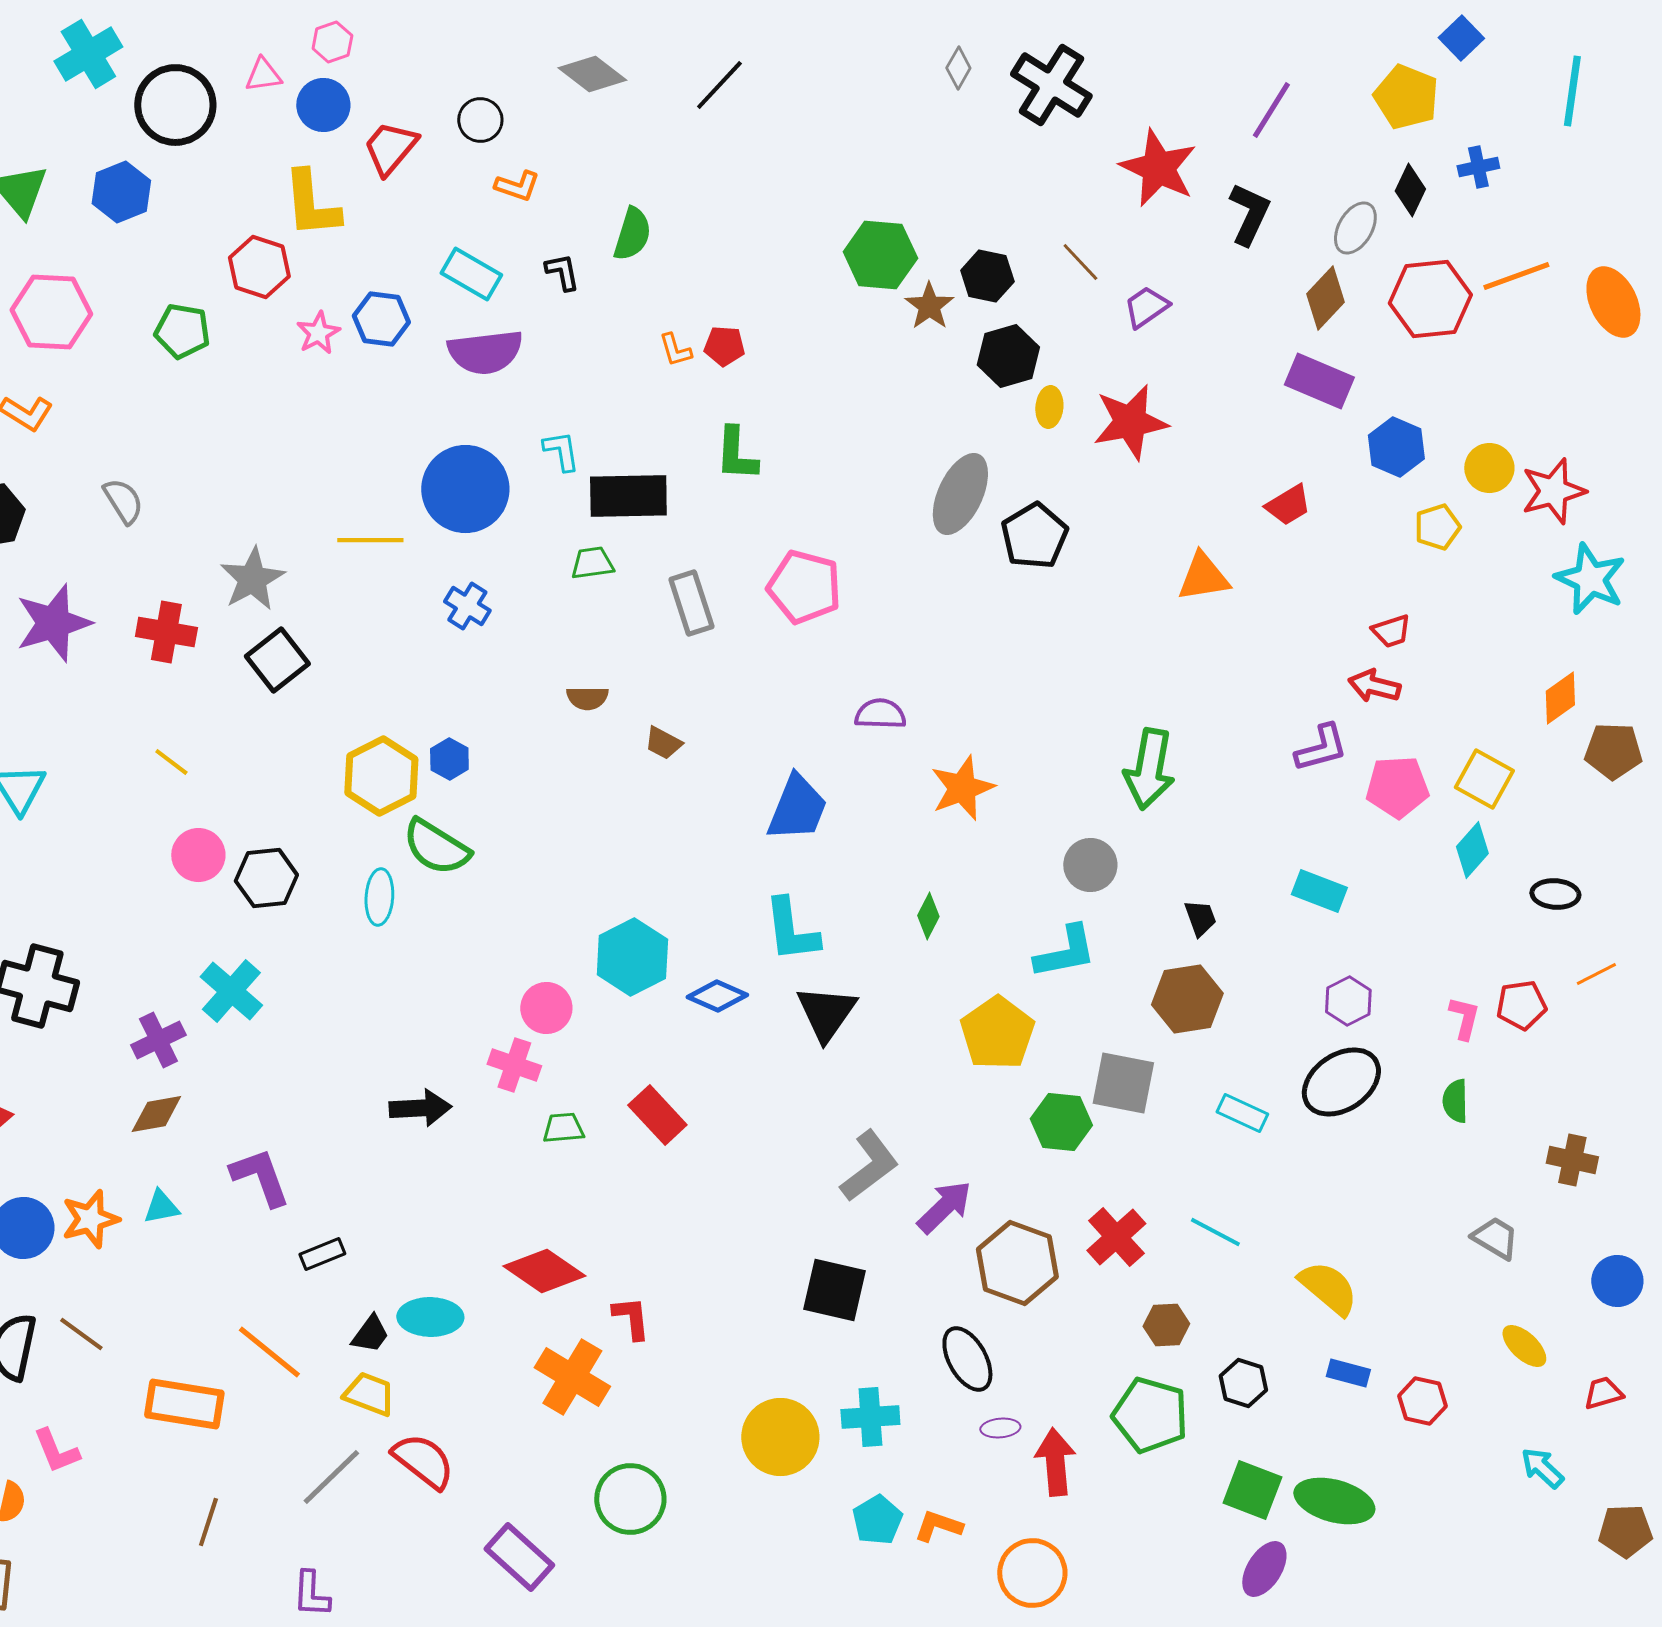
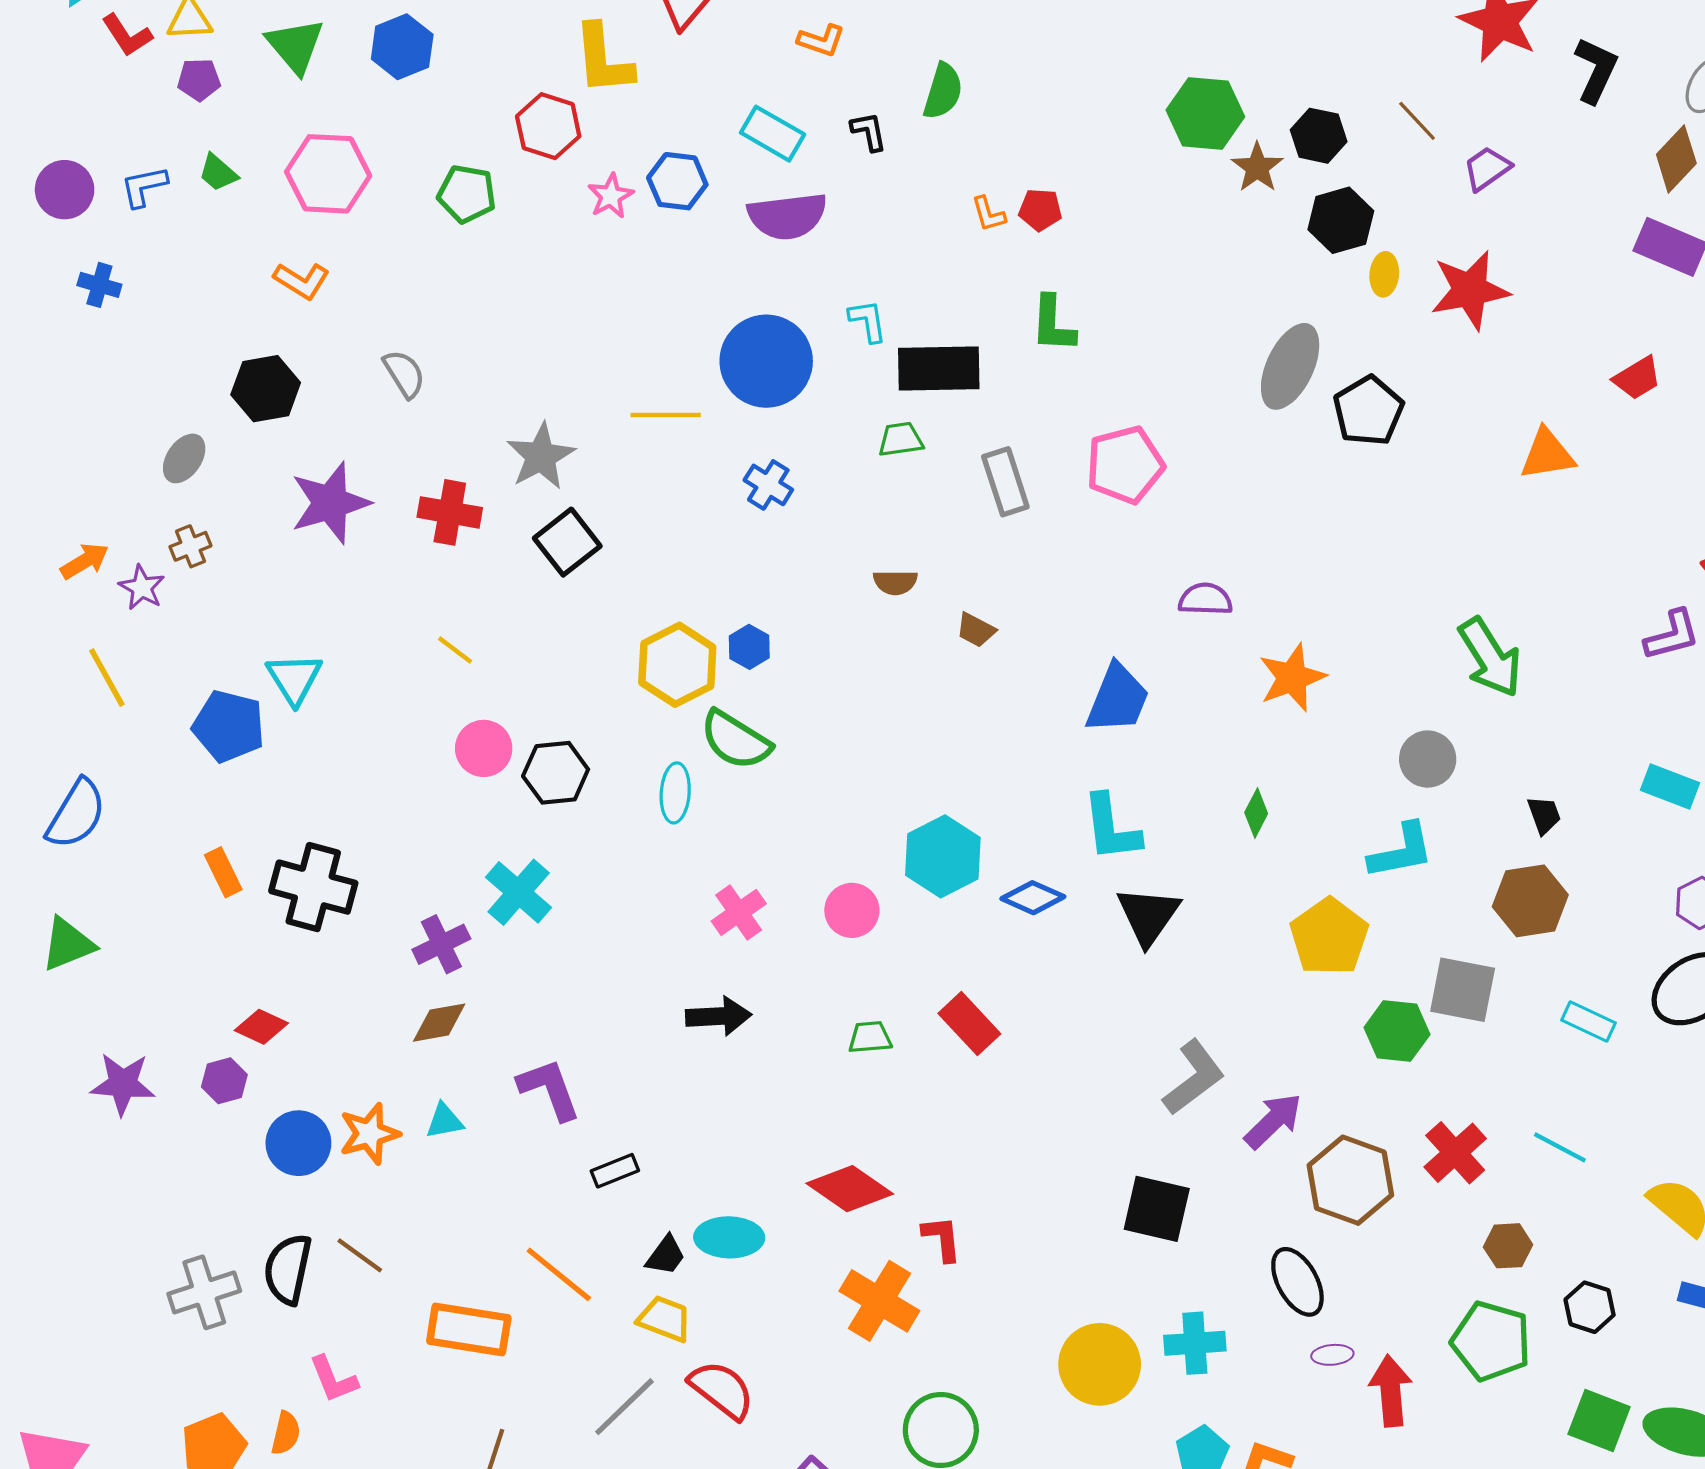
pink pentagon: (804, 587) -> (1125, 465), turned -30
green arrow: (1149, 769) -> (1490, 657), turned -42
pink cross: (514, 1065) -> (739, 912), moved, turned 36

